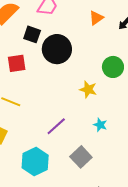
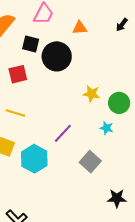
orange triangle: (96, 18) -> (80, 28), moved, turned 35
green circle: (113, 67) -> (119, 103), moved
cyan hexagon: (35, 161) -> (34, 159), moved

